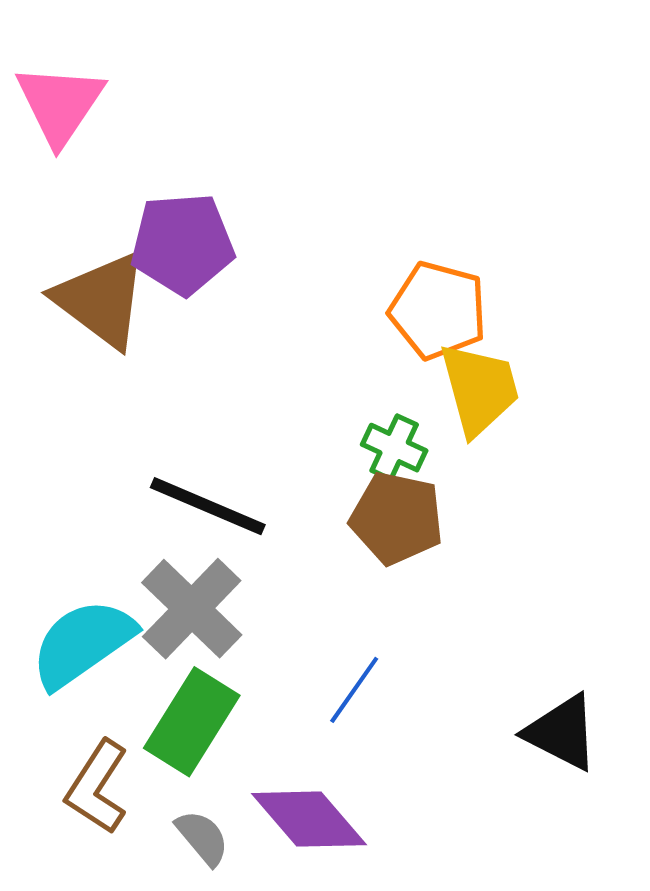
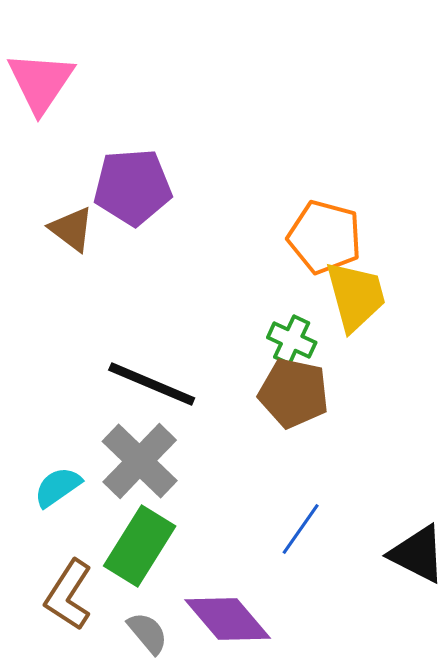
brown triangle: (101, 300) -> (72, 229), size x0.6
cyan semicircle: (83, 643) -> (58, 487), size x0.6
blue line: (354, 690) -> (301, 529), moved

